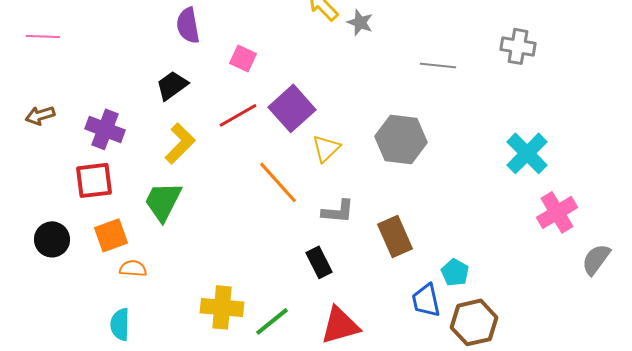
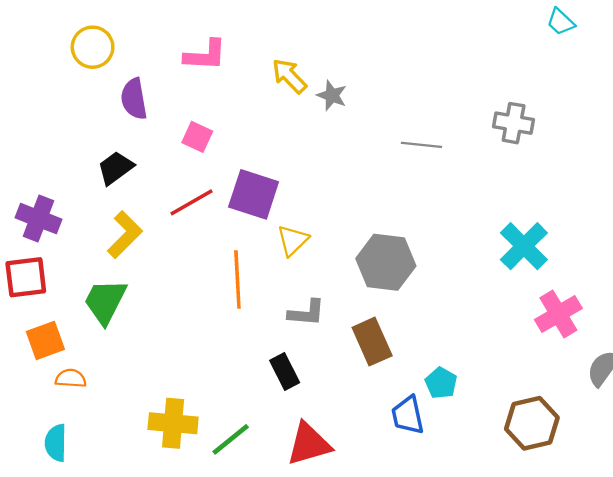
purple square: (292, 108) -> (254, 194), turned -30
gray hexagon: (401, 139) -> (386, 262), moved
orange line: (278, 182) -> (237, 279), turned 39
brown hexagon: (474, 322) -> (532, 423), moved

